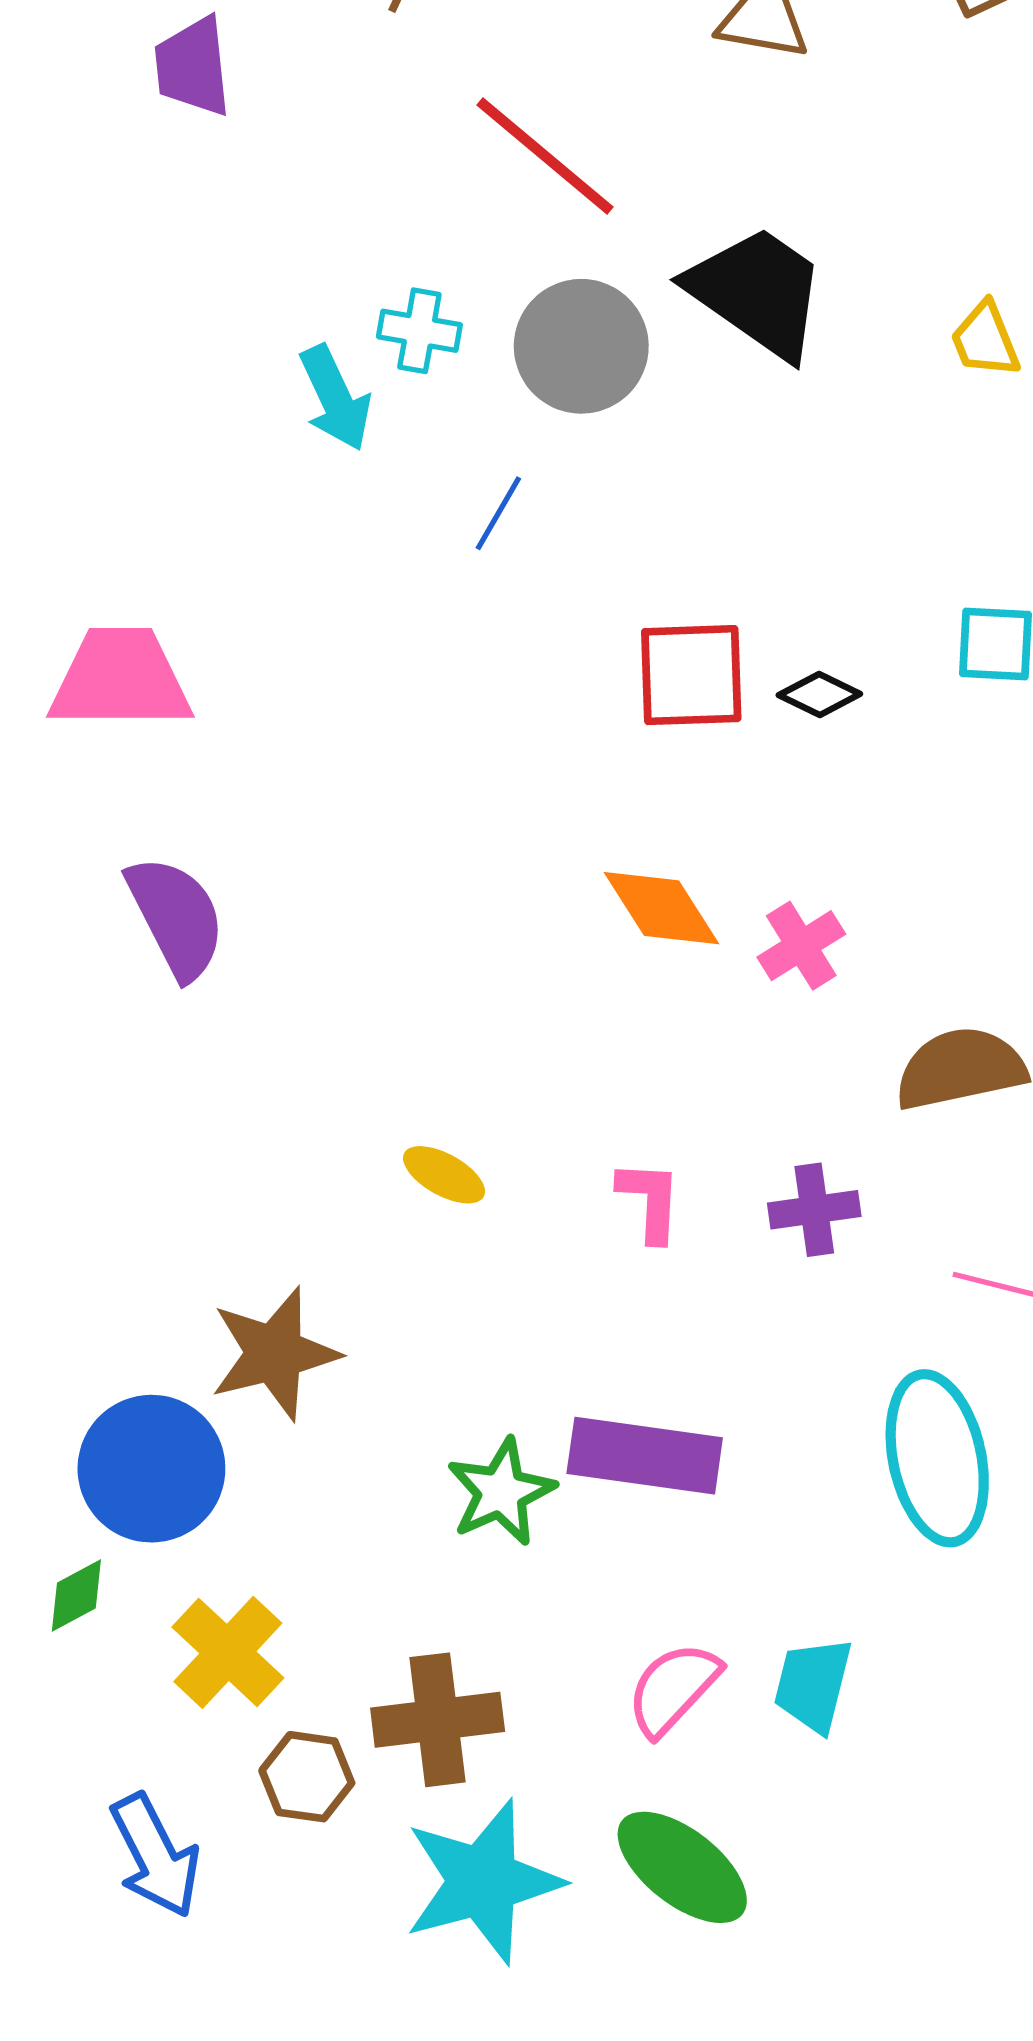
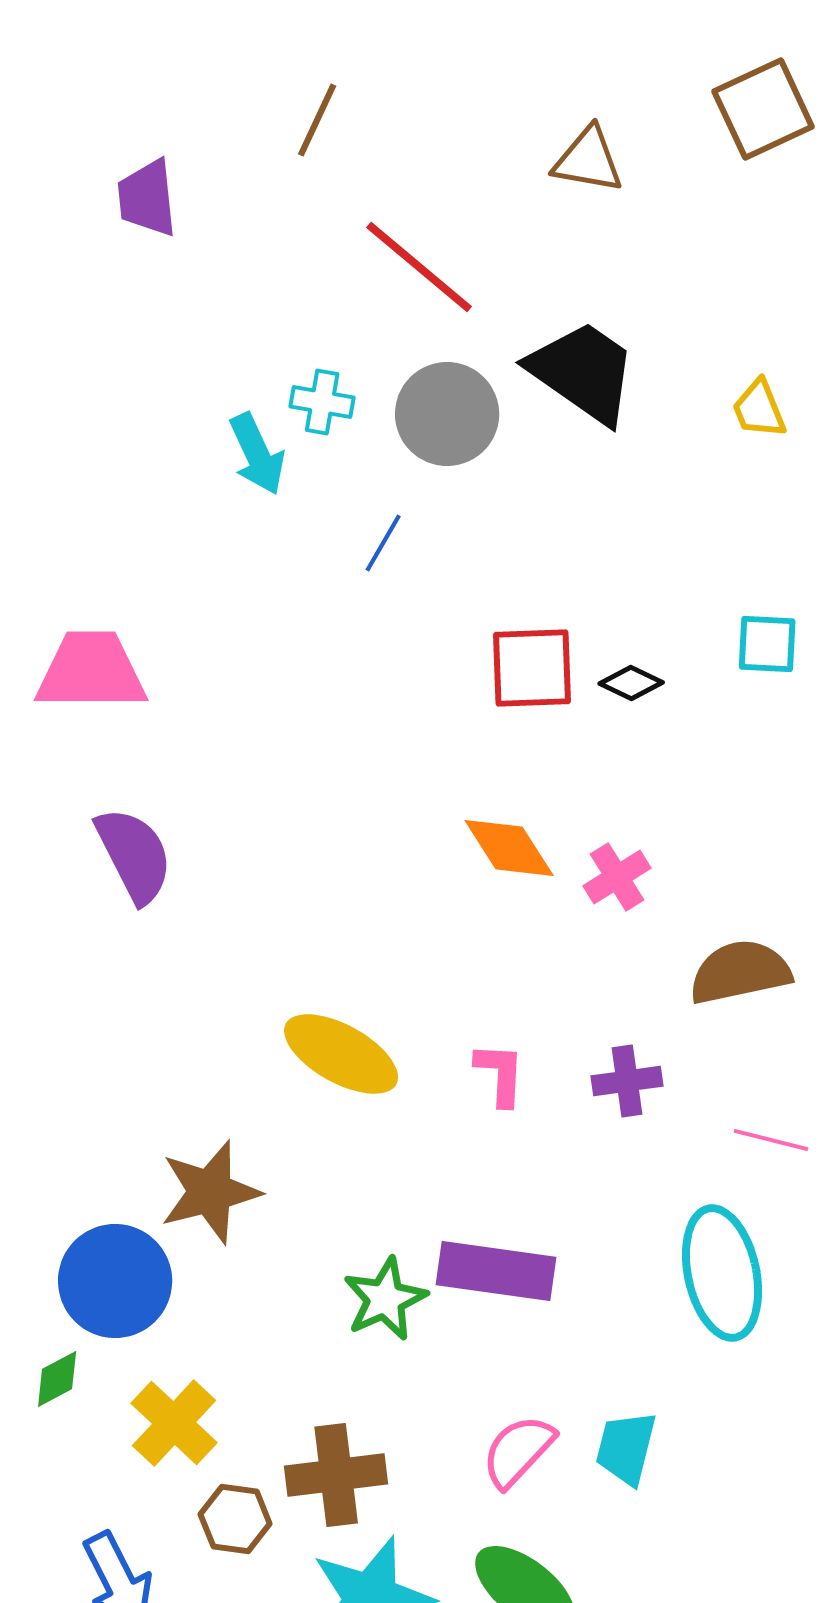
yellow ellipse: (444, 1175) -> (341, 1054), size x1.8

